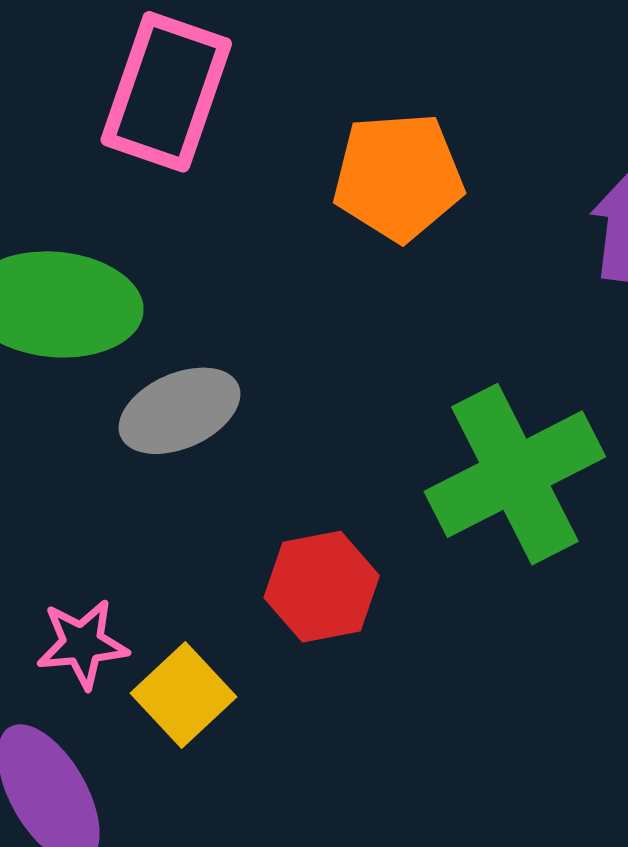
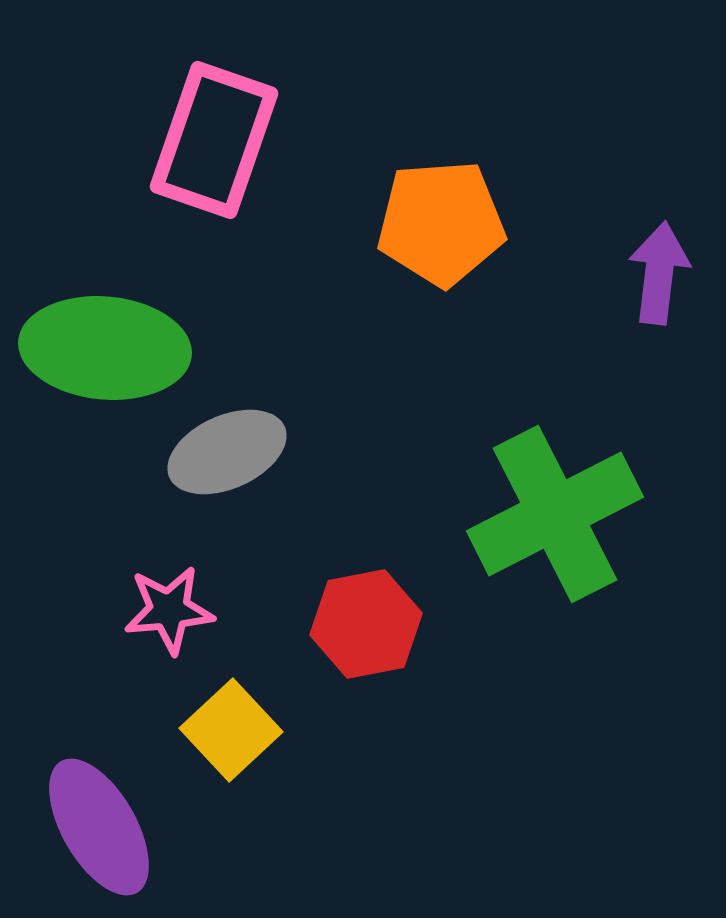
pink star: (82, 644) -> (169, 610), moved

